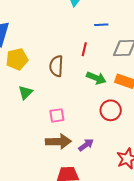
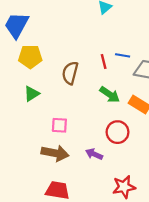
blue line: (101, 25) -> (123, 55), moved
red line: (84, 49) -> (104, 61), turned -40
purple arrow: (86, 145) -> (94, 154), moved, turned -133

